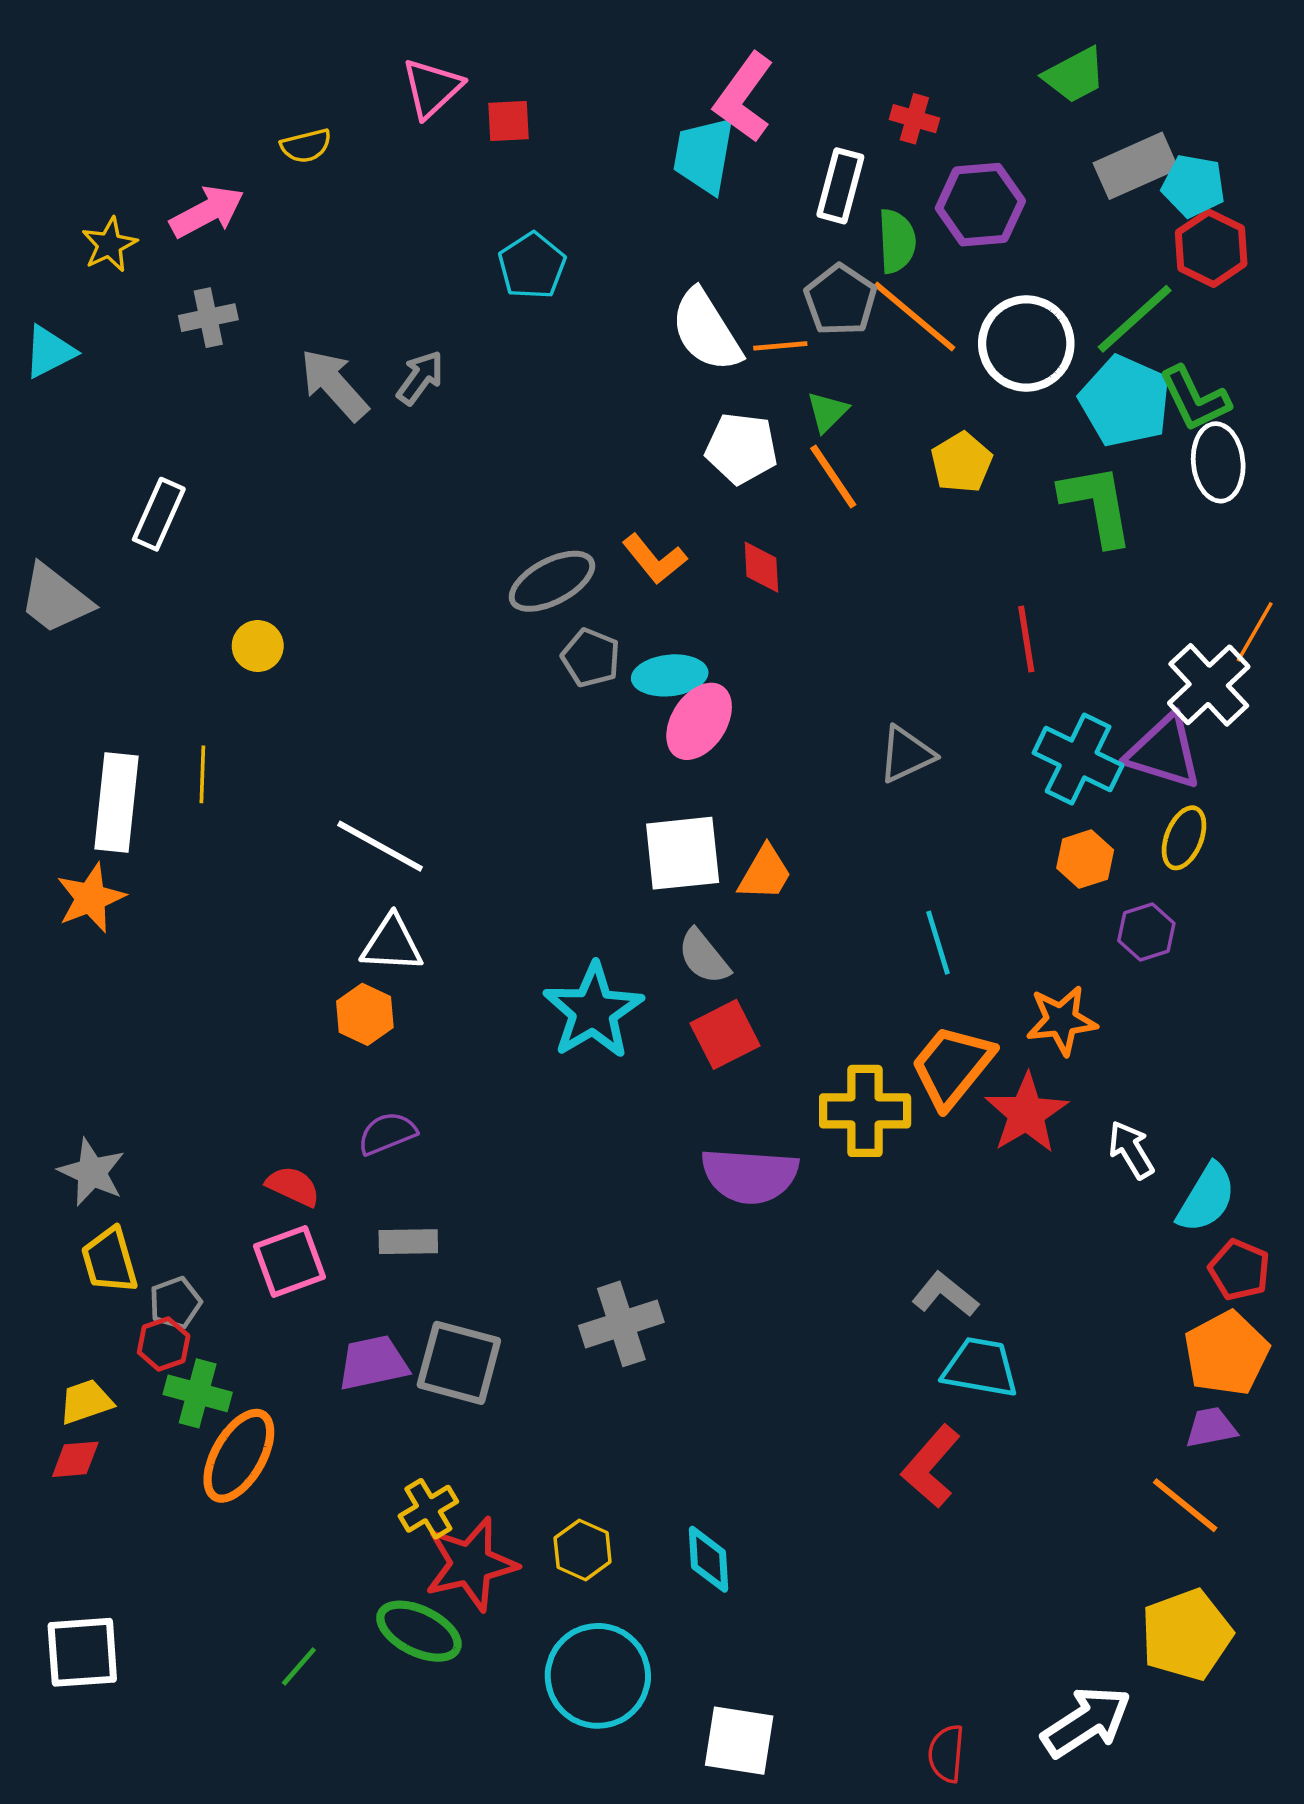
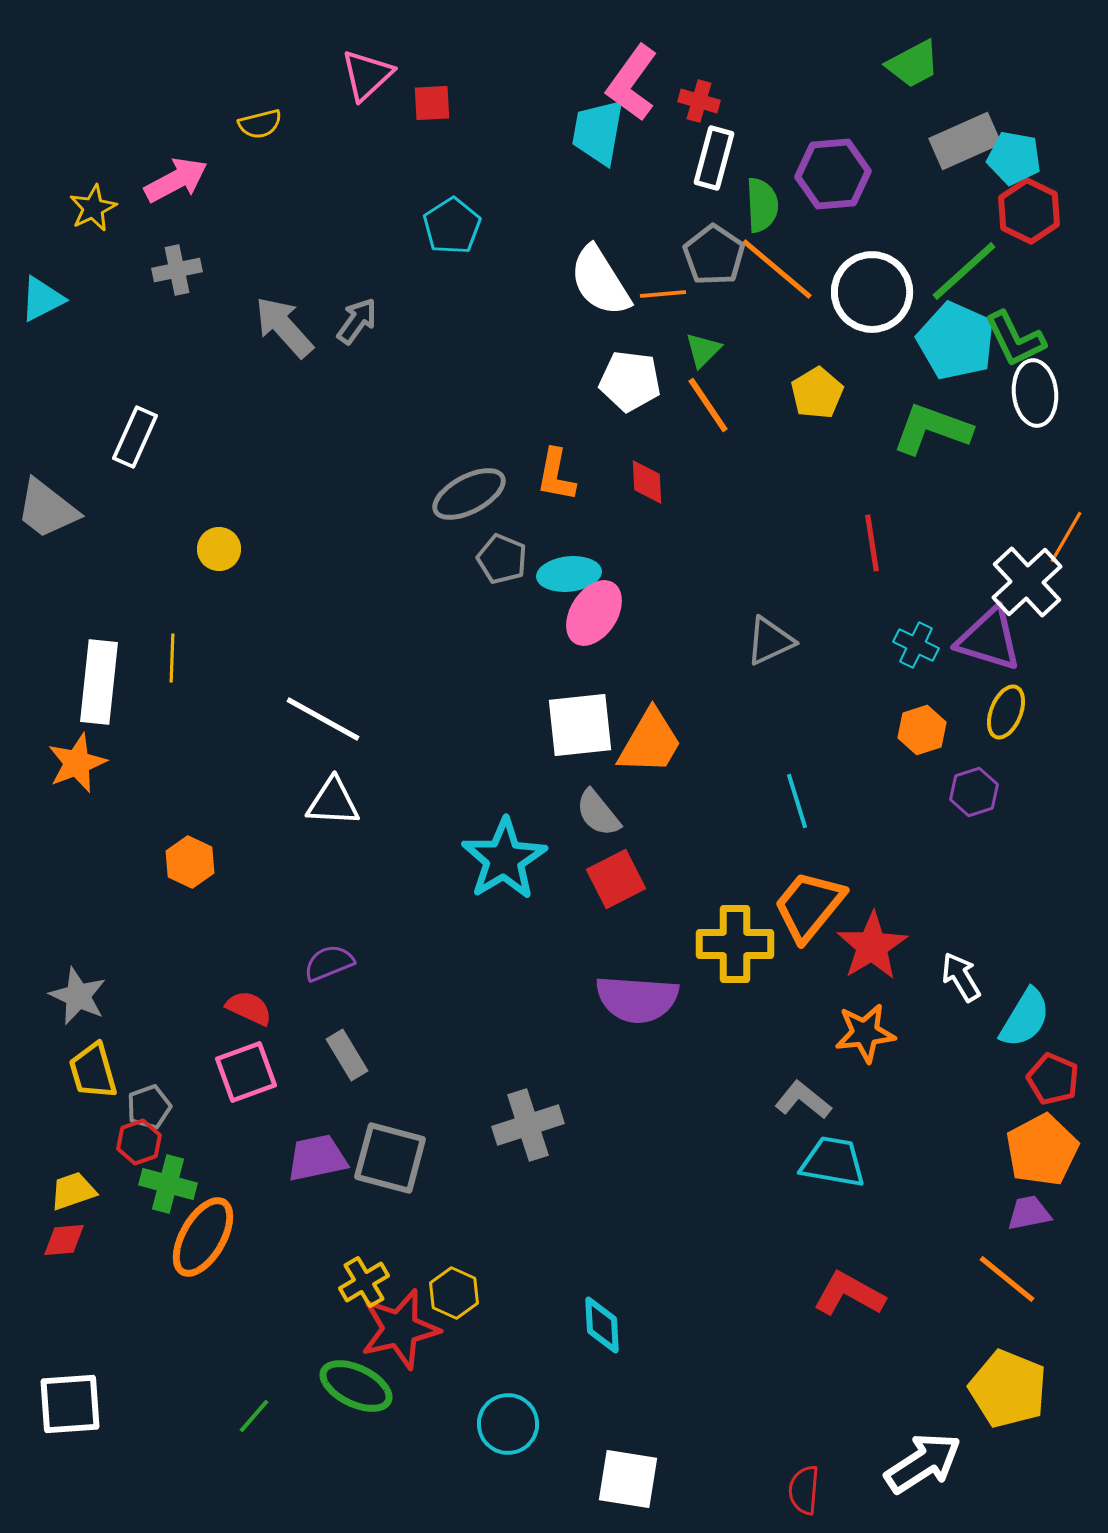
red cross: (914, 119) -> (699, 101), moved
green L-shape: (1097, 505) -> (932, 429), turned -60
orange L-shape: (654, 559) -> (556, 475), turned 50
cyan cross: (1078, 759) -> (916, 645), size x0.6
orange trapezoid: (765, 873) -> (650, 742), size x1.4
orange hexagon: (365, 1014) -> (190, 862), moved
orange star: (1062, 1020) -> (865, 1033), moved
gray rectangle: (408, 1242) -> (347, 1055), turned 60
red L-shape: (931, 1466) -> (849, 1294), moved, turned 78
yellow hexagon: (583, 1550) -> (454, 1293), moved
yellow pentagon: (1186, 1635) -> (1008, 1389), turned -30
cyan circle: (598, 1676) -> (508, 1424), size x0.7

